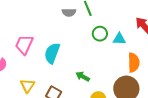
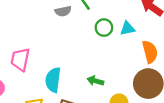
cyan semicircle: (52, 53) -> (53, 80), moved

